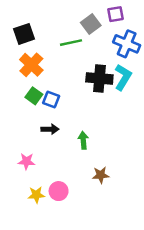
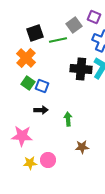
purple square: (115, 14) -> (94, 17), turned 32
black square: (24, 34) -> (35, 33), moved
pink star: (26, 161) -> (22, 136), size x1.5

